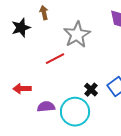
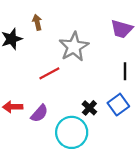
purple semicircle: (46, 107) -> (39, 113), moved, turned 138

